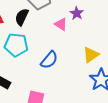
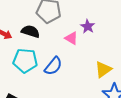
black semicircle: (22, 17) -> (30, 31), turned 84
blue semicircle: (49, 60) -> (53, 66), moved

